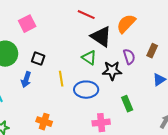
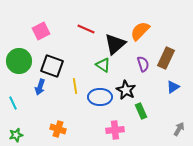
red line: (86, 15) -> (86, 29), moved
black triangle: (101, 37) -> (115, 44), turned 45
brown rectangle: (152, 51) -> (166, 58), size x1.5
black square: (38, 59) -> (52, 66), size x1.6
black star: (112, 71) -> (126, 90), moved, turned 30

